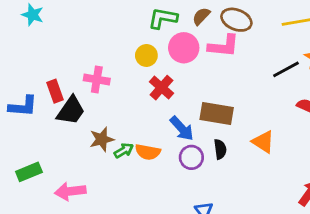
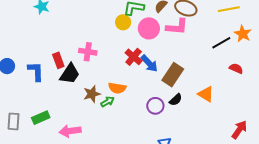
yellow circle: (146, 55) -> (123, 22), moved
blue L-shape: (23, 106) -> (36, 71), turned -95
brown rectangle: (217, 114) -> (173, 75), turned -65
blue arrow: (182, 128) -> (149, 63), moved
black semicircle: (220, 149) -> (176, 100), turned 56
orange semicircle: (148, 152) -> (117, 88), moved

